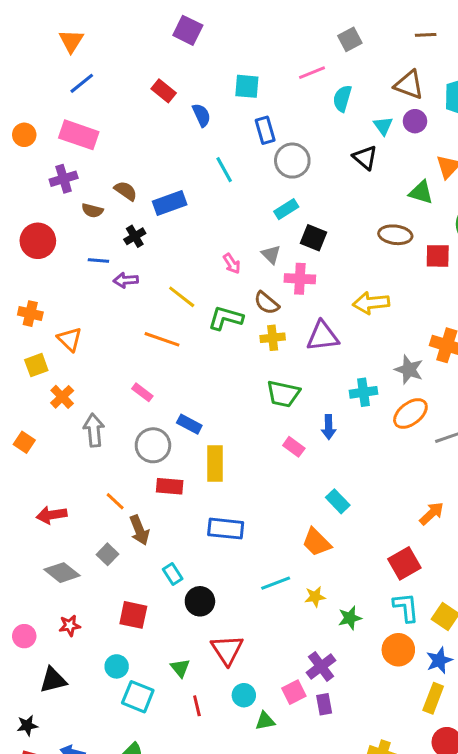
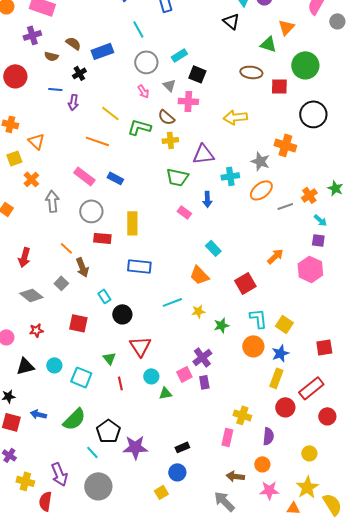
gray circle: (292, 161) -> (146, 62), moved
purple arrow: (126, 280) -> (73, 102), turned -77
purple triangle: (323, 336) -> (203, 154), moved
pink rectangle: (142, 392) -> (84, 176), size x1.5
blue rectangle: (189, 424) -> (115, 178), moved
red arrow: (51, 515) -> (24, 257), turned -66
red square: (404, 563) -> (245, 283), moved
cyan circle: (117, 666) -> (54, 365), moved

